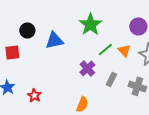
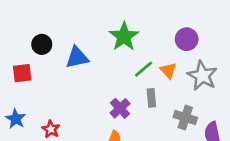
purple cross: (87, 68) -> (120, 108), moved
gray rectangle: (111, 79) -> (151, 98), moved, turned -32

